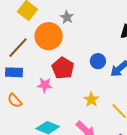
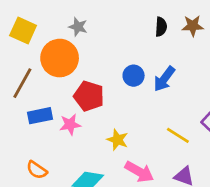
blue rectangle: (14, 72) -> (40, 116), moved
yellow star: (91, 100) -> (118, 140), moved
orange semicircle: (15, 101) -> (37, 170), moved

